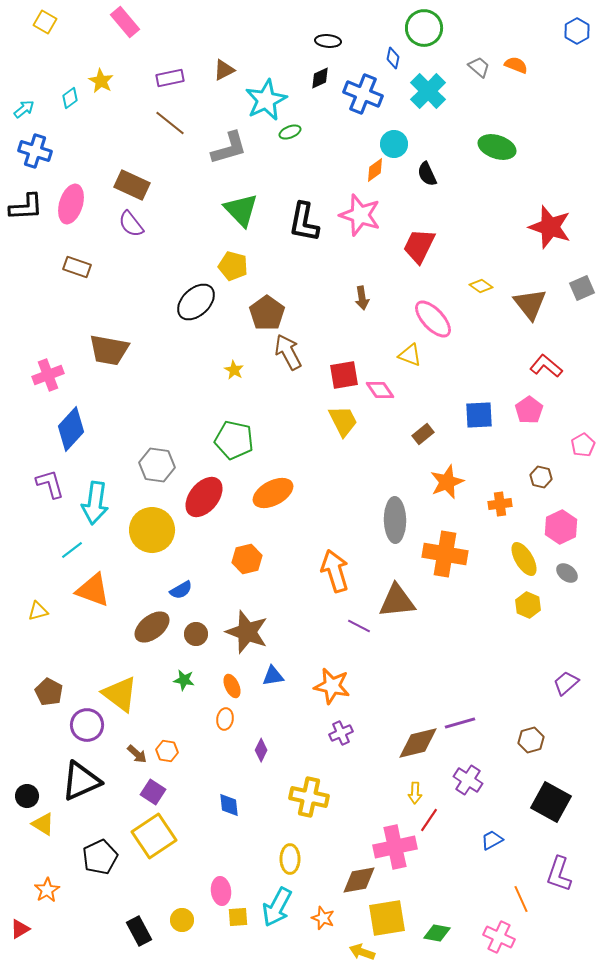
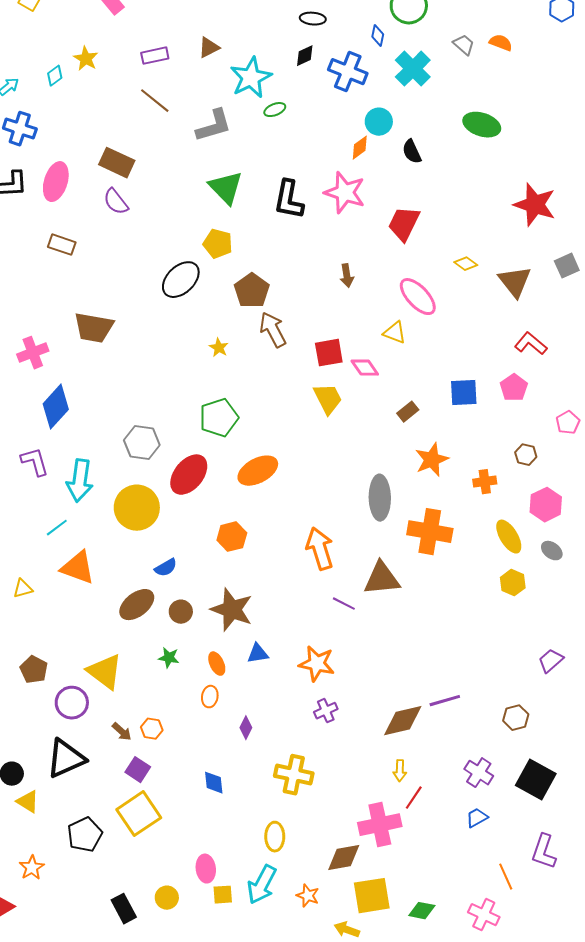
green pentagon: (234, 440) -> (219, 418), turned -30
purple cross: (468, 780) -> (479, 773), moved

